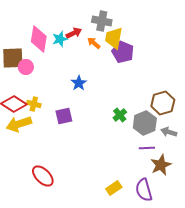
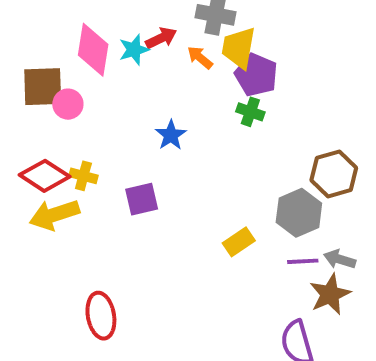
green cross: (120, 115) -> (250, 112), moved, turned -32
gray arrow: (169, 132) -> (340, 259), moved
red ellipse: (43, 176) -> (101, 316), turned 35
yellow rectangle: (114, 188) -> (239, 242), moved

